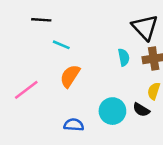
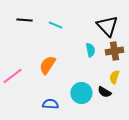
cyan line: (61, 45) -> (55, 25), moved

